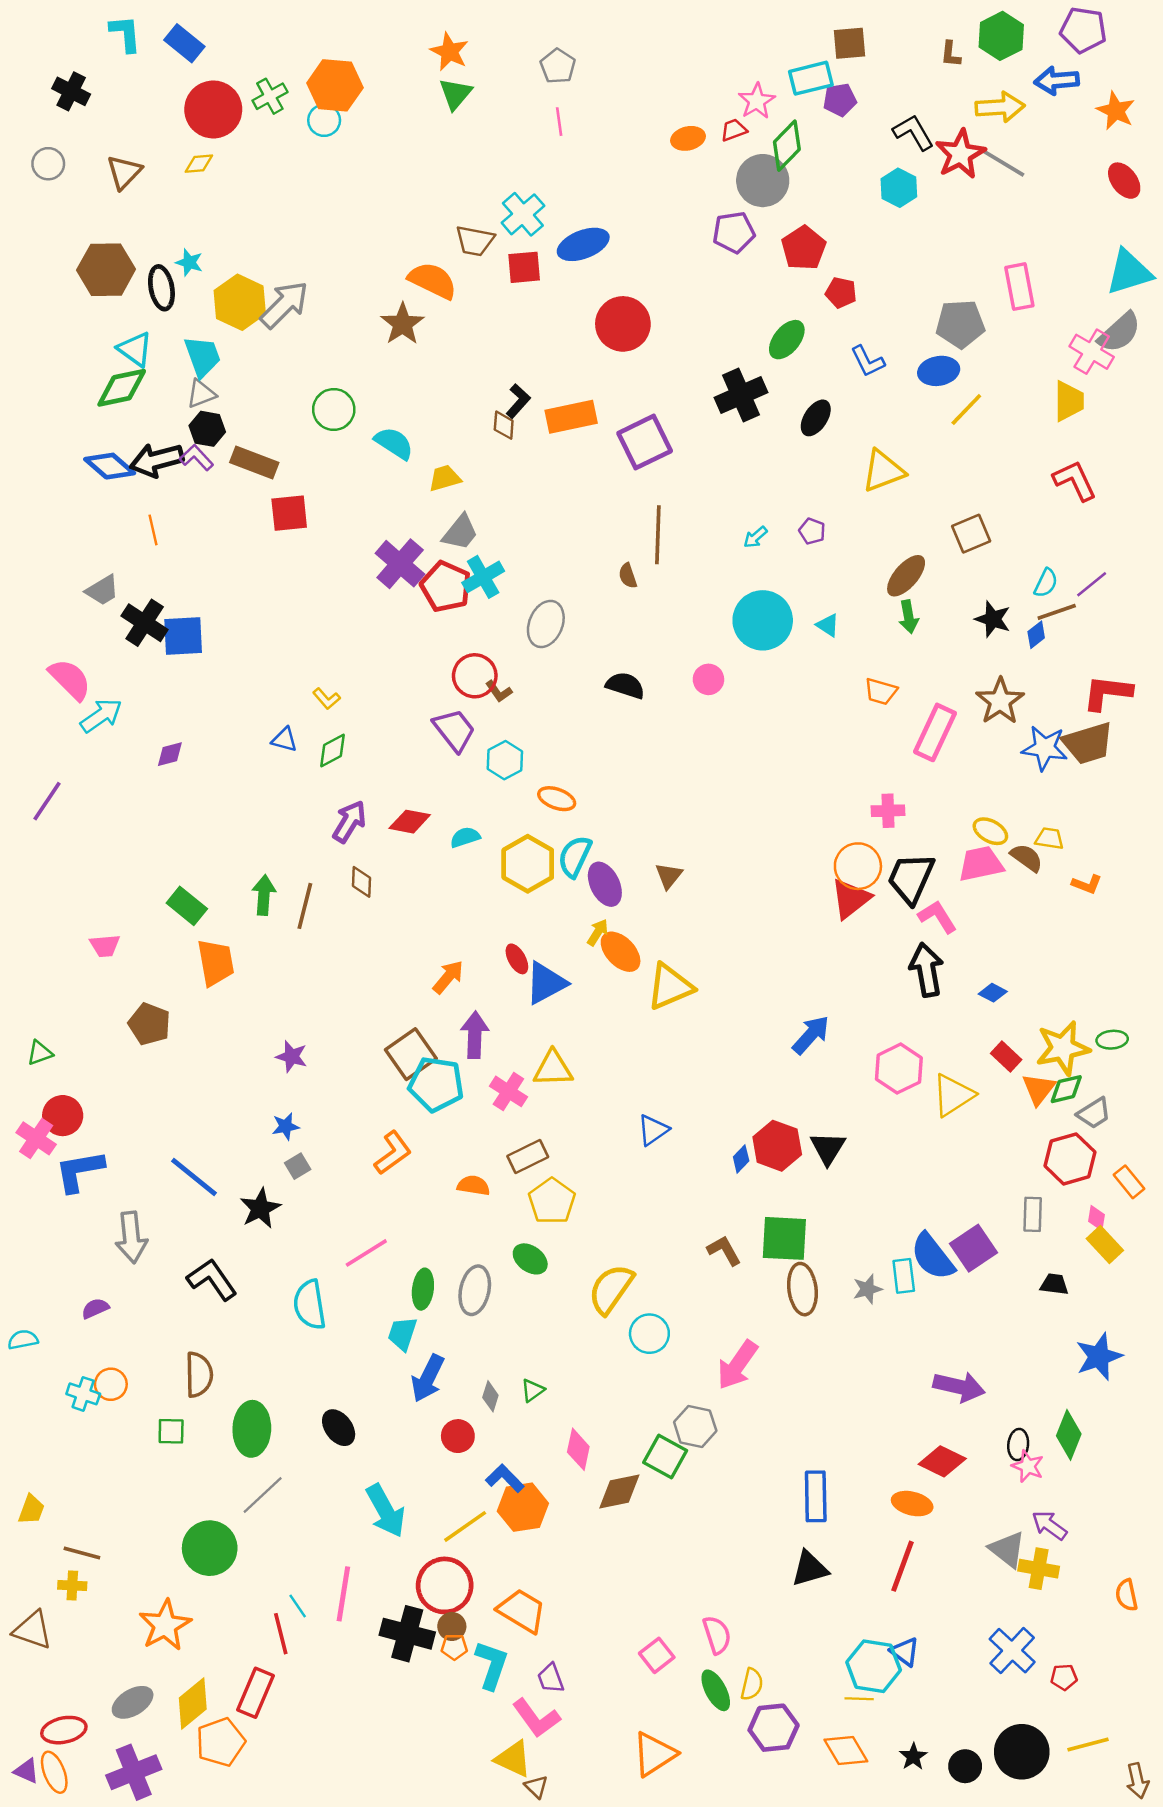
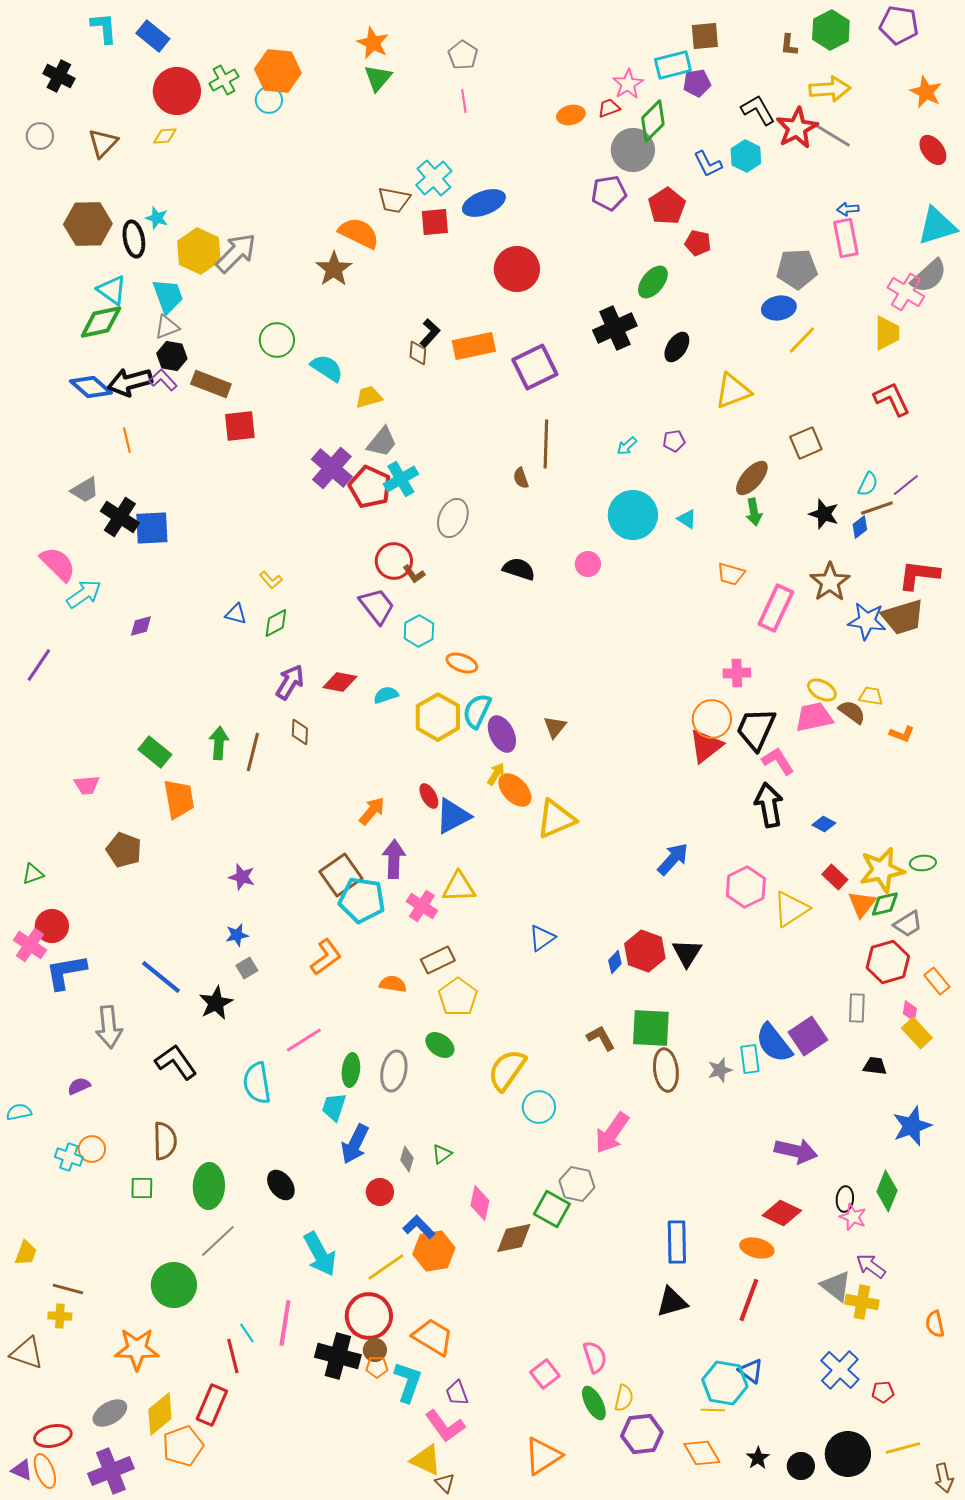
blue arrow: (1057, 81) -> (848, 209), moved, size x0.6
blue L-shape: (868, 361) -> (708, 164), moved
purple pentagon: (812, 531) -> (674, 441), turned -30
orange star: (165, 1625) -> (137, 1349), turned 30

